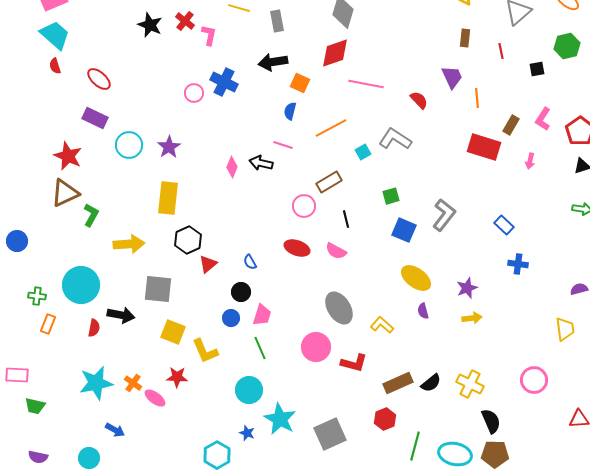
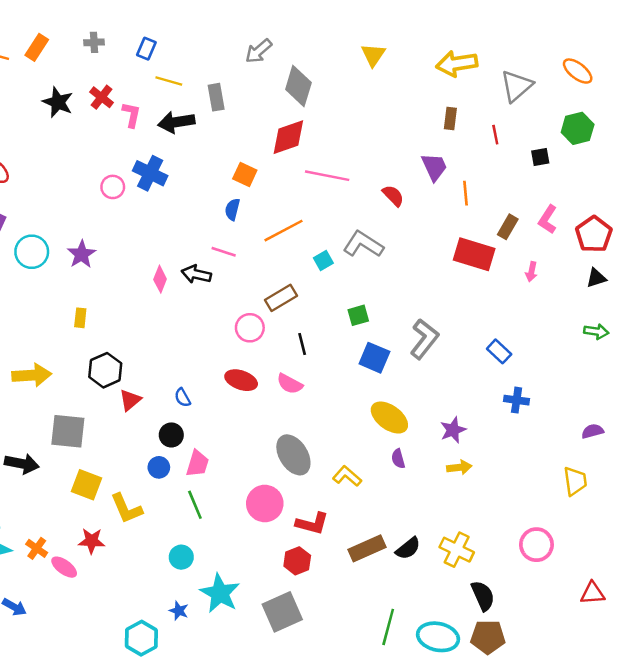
black arrow: (273, 62) -> (176, 122), moved
yellow rectangle: (168, 198) -> (80, 318), size x0.5
cyan circle: (249, 390) -> (181, 557), size x0.7
red hexagon: (385, 419) -> (297, 561), moved

